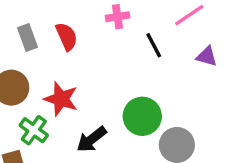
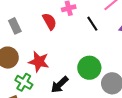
red semicircle: (67, 36) -> (50, 21), moved

